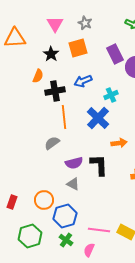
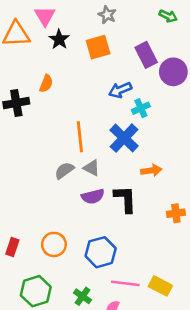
pink triangle: (55, 24) -> (45, 16), moved
black star: (51, 54) -> (59, 39), moved
blue arrow: (83, 81) -> (120, 90), moved
black cross: (55, 91) -> (16, 103), moved
gray triangle: (73, 184) -> (92, 168), moved
blue hexagon: (65, 216) -> (101, 252), moved

